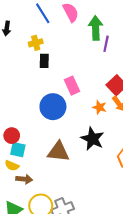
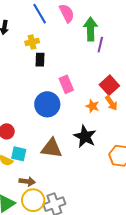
cyan square: (18, 150) -> (19, 154), moved
brown arrow: (24, 179) -> (27, 181), moved

